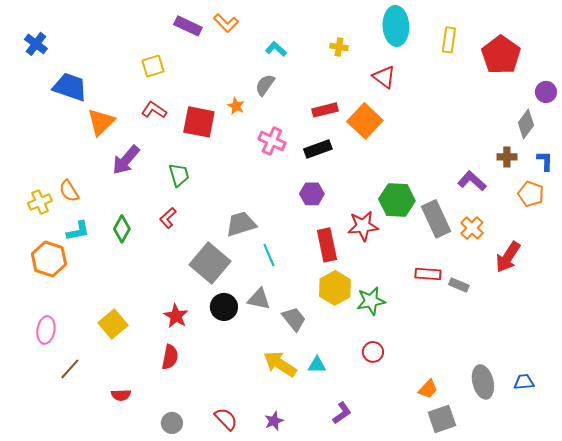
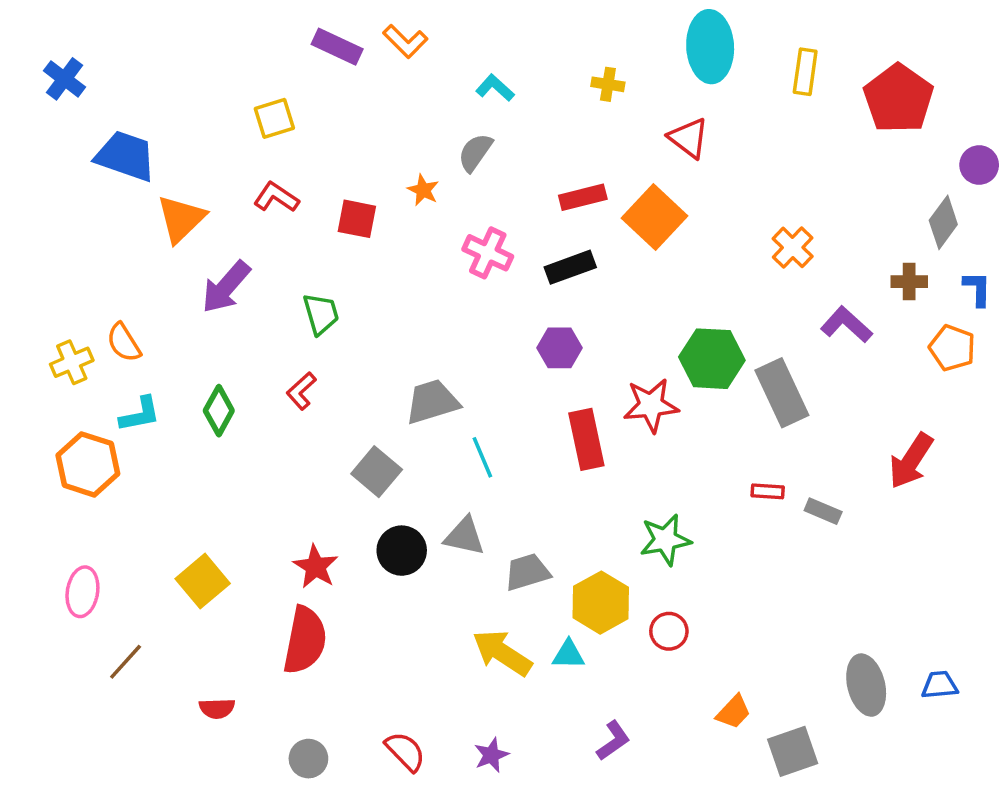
red square: (199, 122) -> (357, 219), size x0.7
orange cross: (472, 228) -> (793, 247), moved
gray square: (210, 263) -> (377, 472), size x0.7
red rectangle: (428, 274) -> (768, 491), size x0.7
yellow hexagon: (335, 288) -> (601, 603), moved
gray trapezoid: (294, 319) -> (527, 572), turned -68
red semicircle: (170, 357) -> (305, 640), size x1.5
orange trapezoid: (428, 389) -> (733, 712), moved

